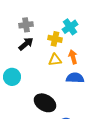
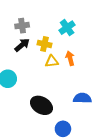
yellow cross: (55, 39) -> (45, 44), moved
blue semicircle: (75, 78) -> (82, 98), moved

